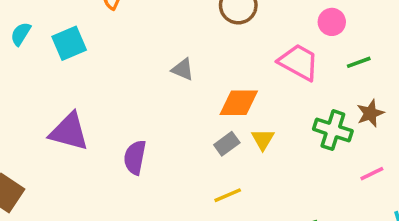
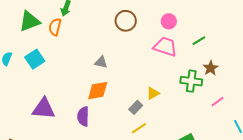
pink circle: (332, 22) -> (169, 21), moved
orange diamond: (239, 103) -> (98, 91), moved
yellow triangle: (263, 139) -> (153, 93), turned 40
gray rectangle: (227, 144) -> (136, 107), moved

